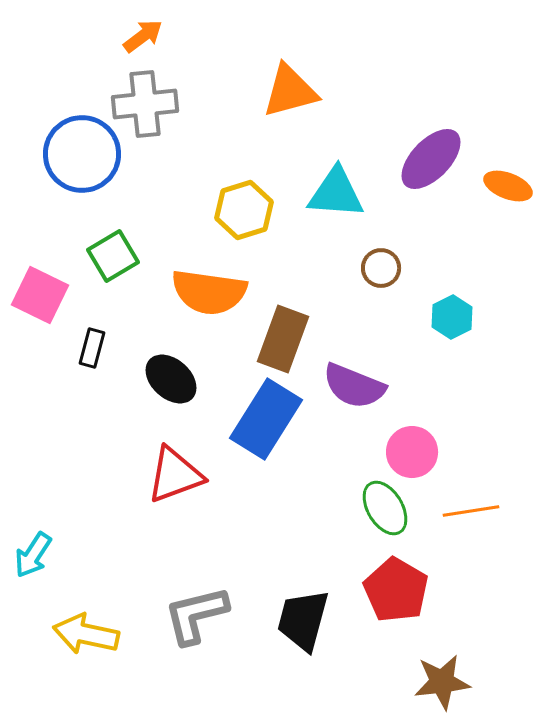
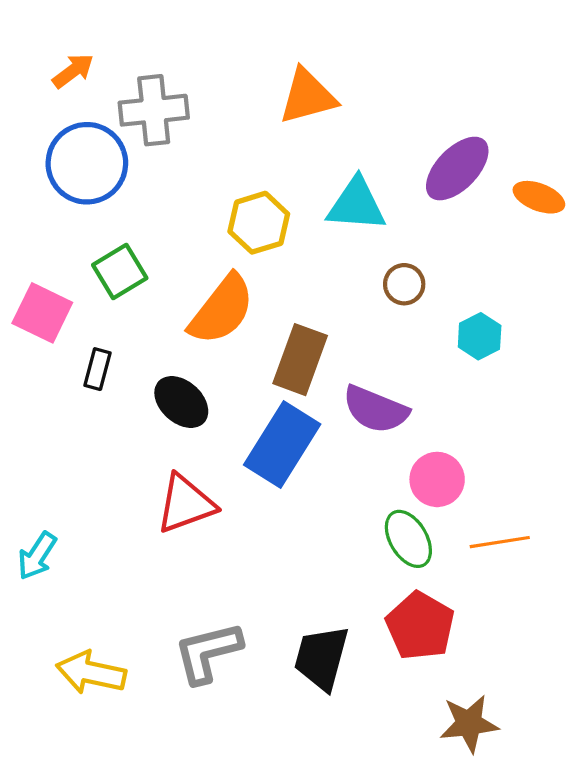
orange arrow: (143, 36) -> (73, 71), moved
orange semicircle: (209, 292) -> (222, 310), turned -60
cyan arrow: (33, 555) -> (37, 556), moved

